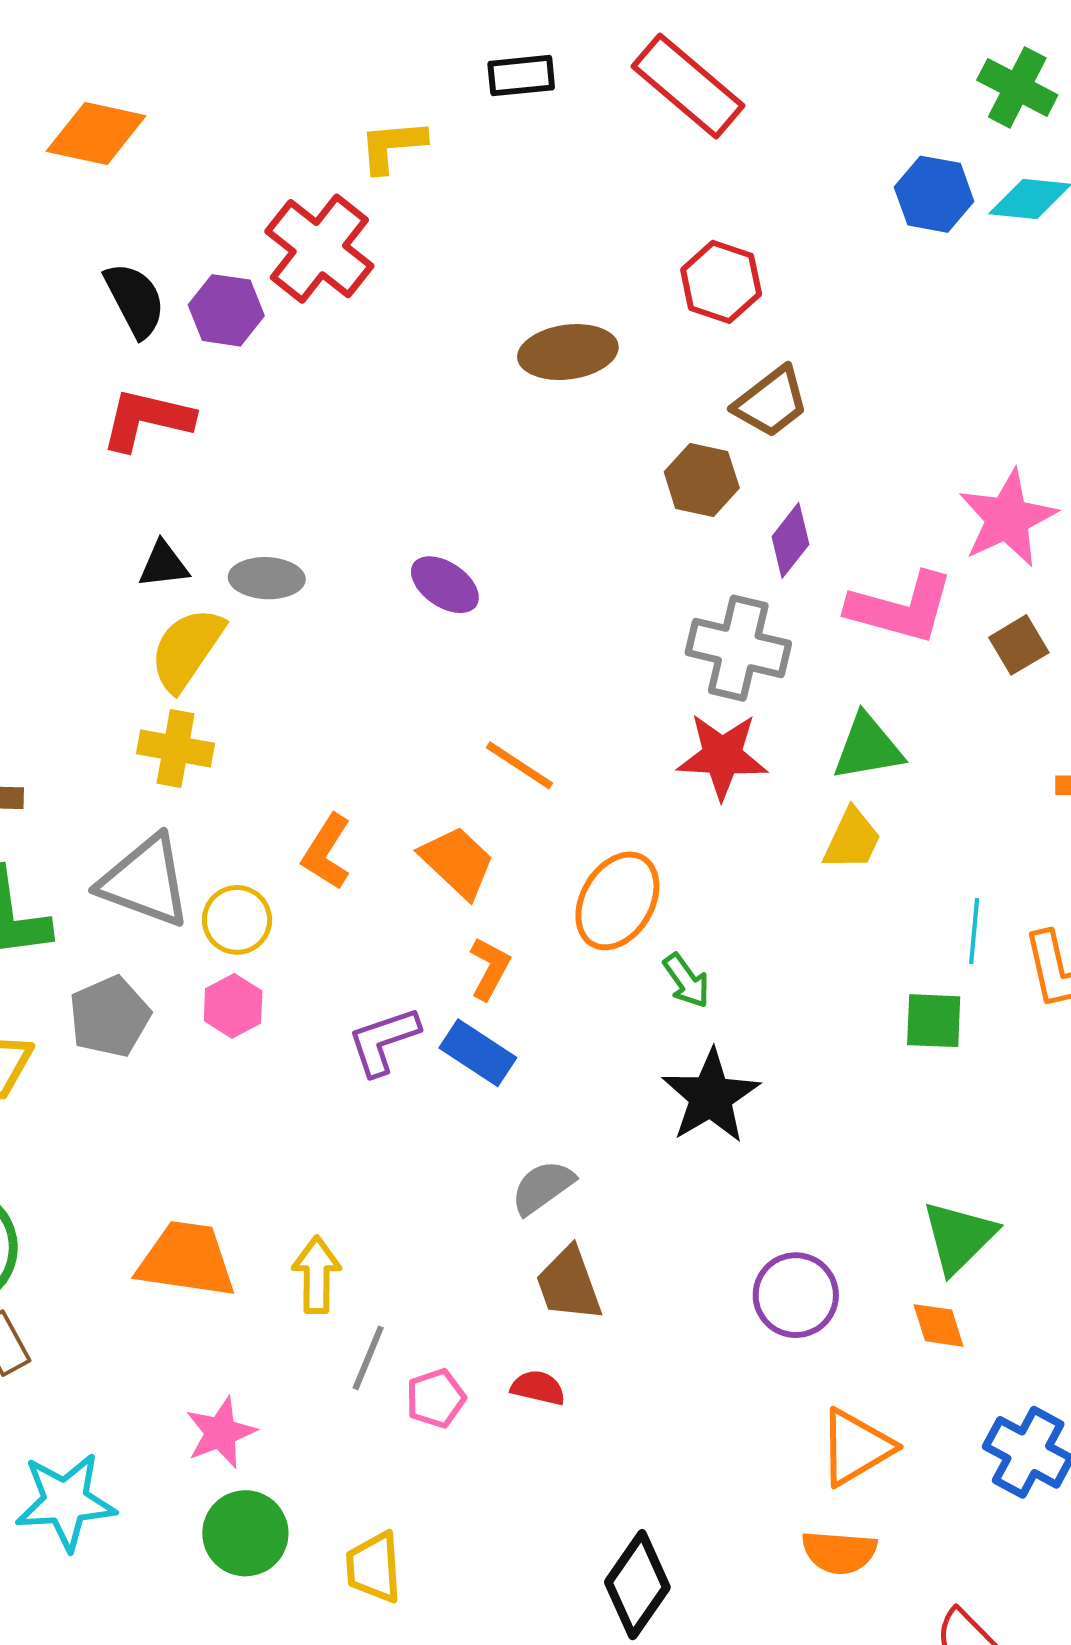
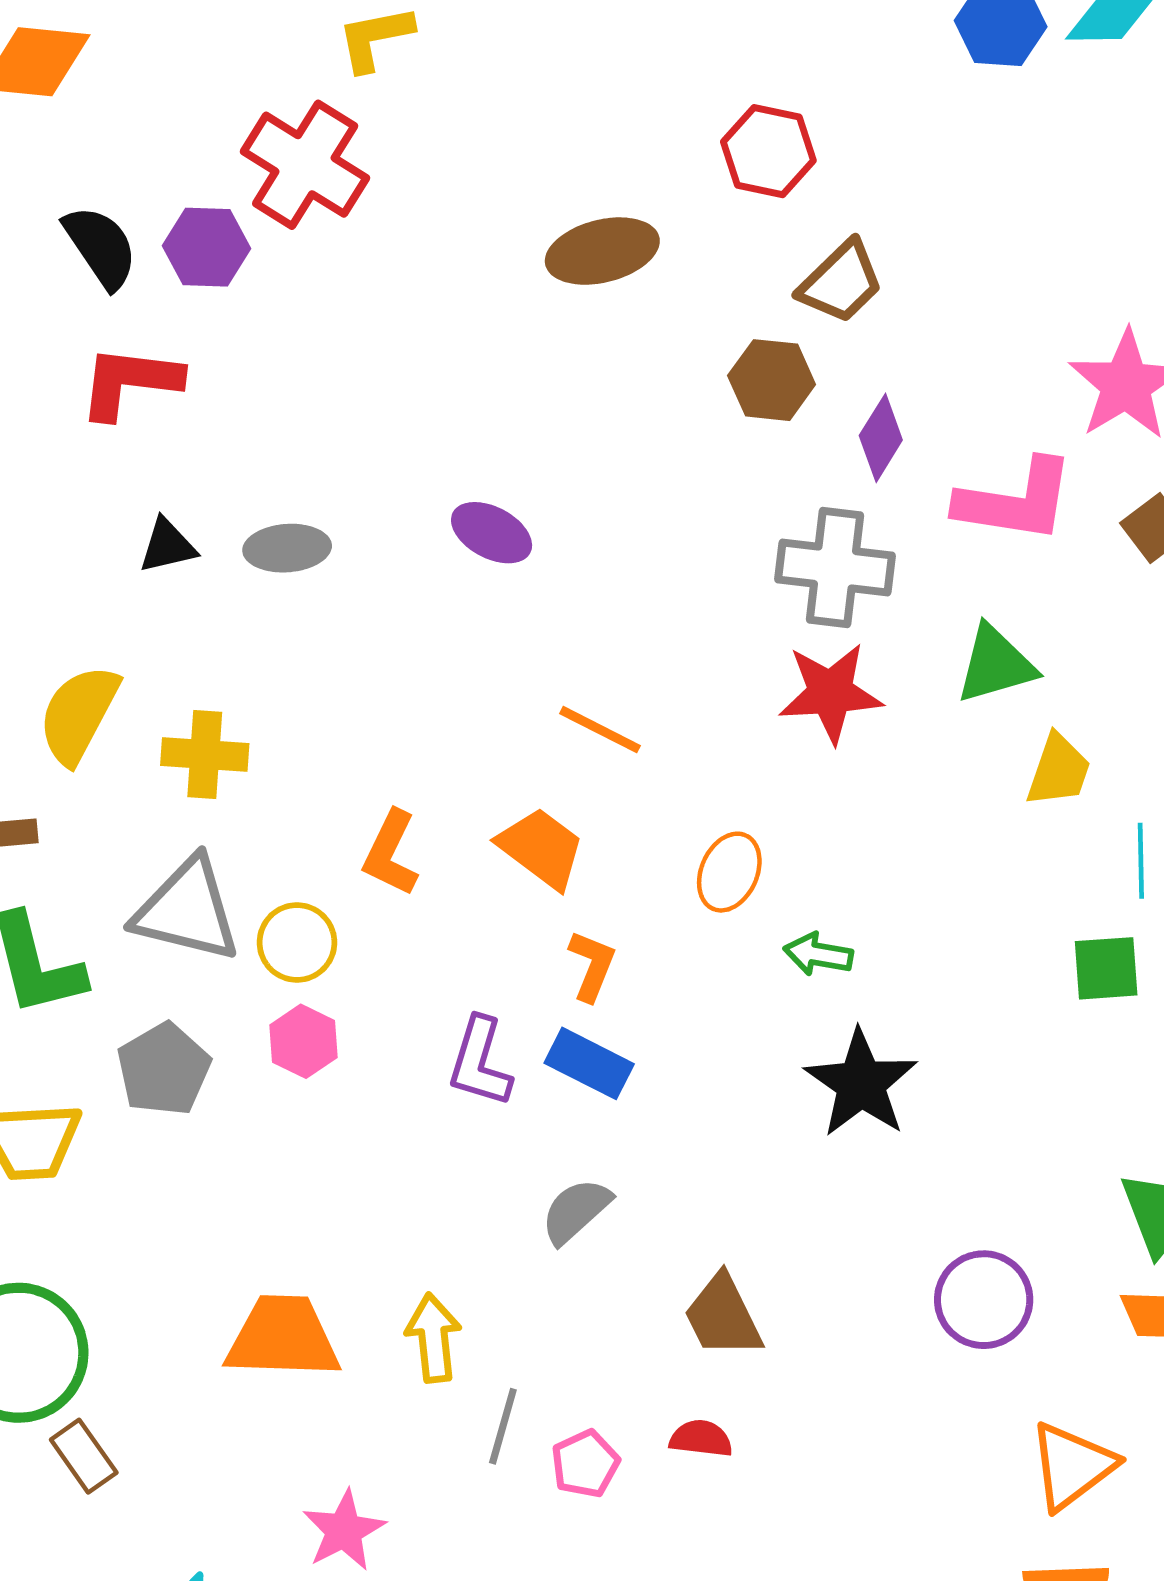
yellow semicircle: (187, 649) -> (79, 714), moved
yellow trapezoid: (852, 839) -> (1059, 770), moved
orange ellipse: (617, 901) -> (729, 872), size x0.7
green arrow: (686, 981) -> (818, 954), turned 142
purple L-shape: (383, 1041) -> (480, 1062), turned -48
gray semicircle: (543, 1187) -> (576, 1211), moved

